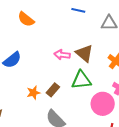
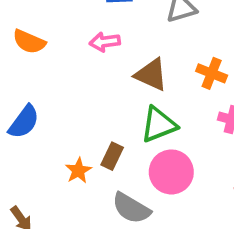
pink arrow: (62, 55) -> (105, 42), moved
pink circle: (103, 104) -> (171, 172), moved

